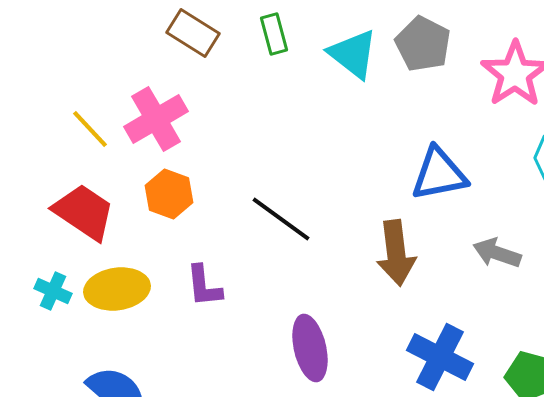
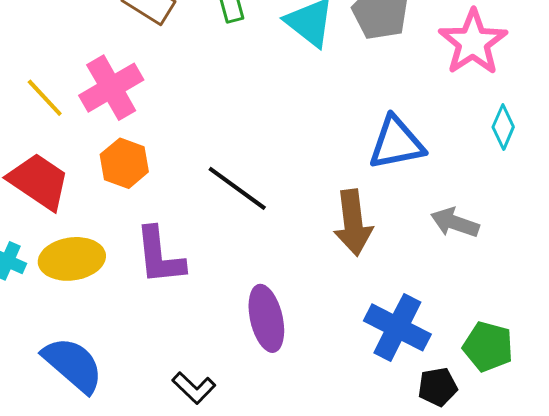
purple L-shape: (204, 286) -> (160, 256), size x1.4

